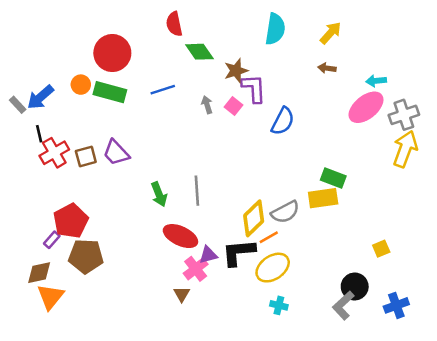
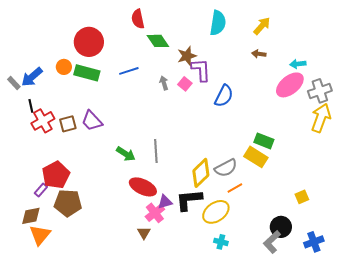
green arrow: (159, 194) -> (126, 154), turned -36
yellow rectangle: (323, 198) -> (256, 157), turned 40
orange line: (269, 237) -> (235, 188), moved

